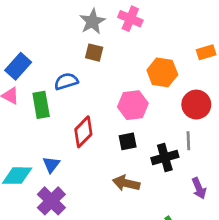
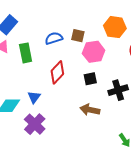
brown square: (94, 53) -> (78, 36), moved
blue semicircle: (66, 81) -> (54, 38), moved

